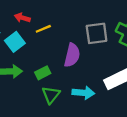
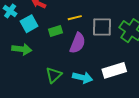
yellow line: (43, 29) -> (75, 18), moved
green rectangle: (43, 73) -> (56, 31), moved

